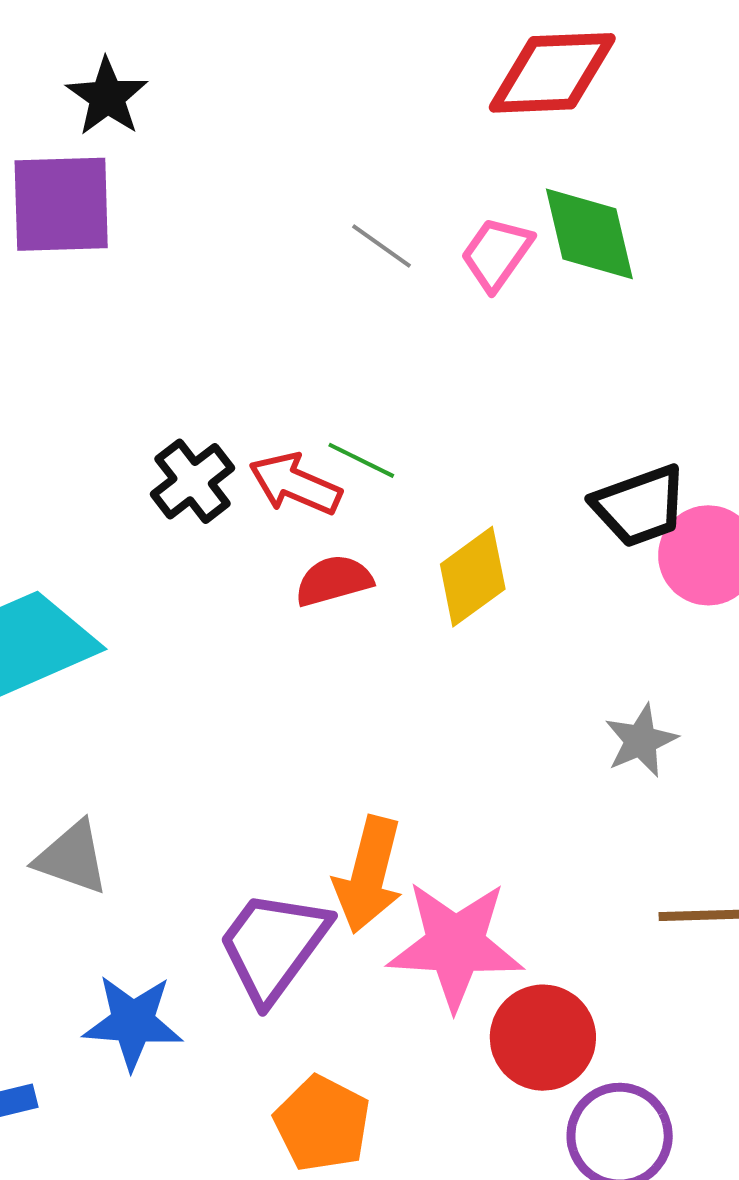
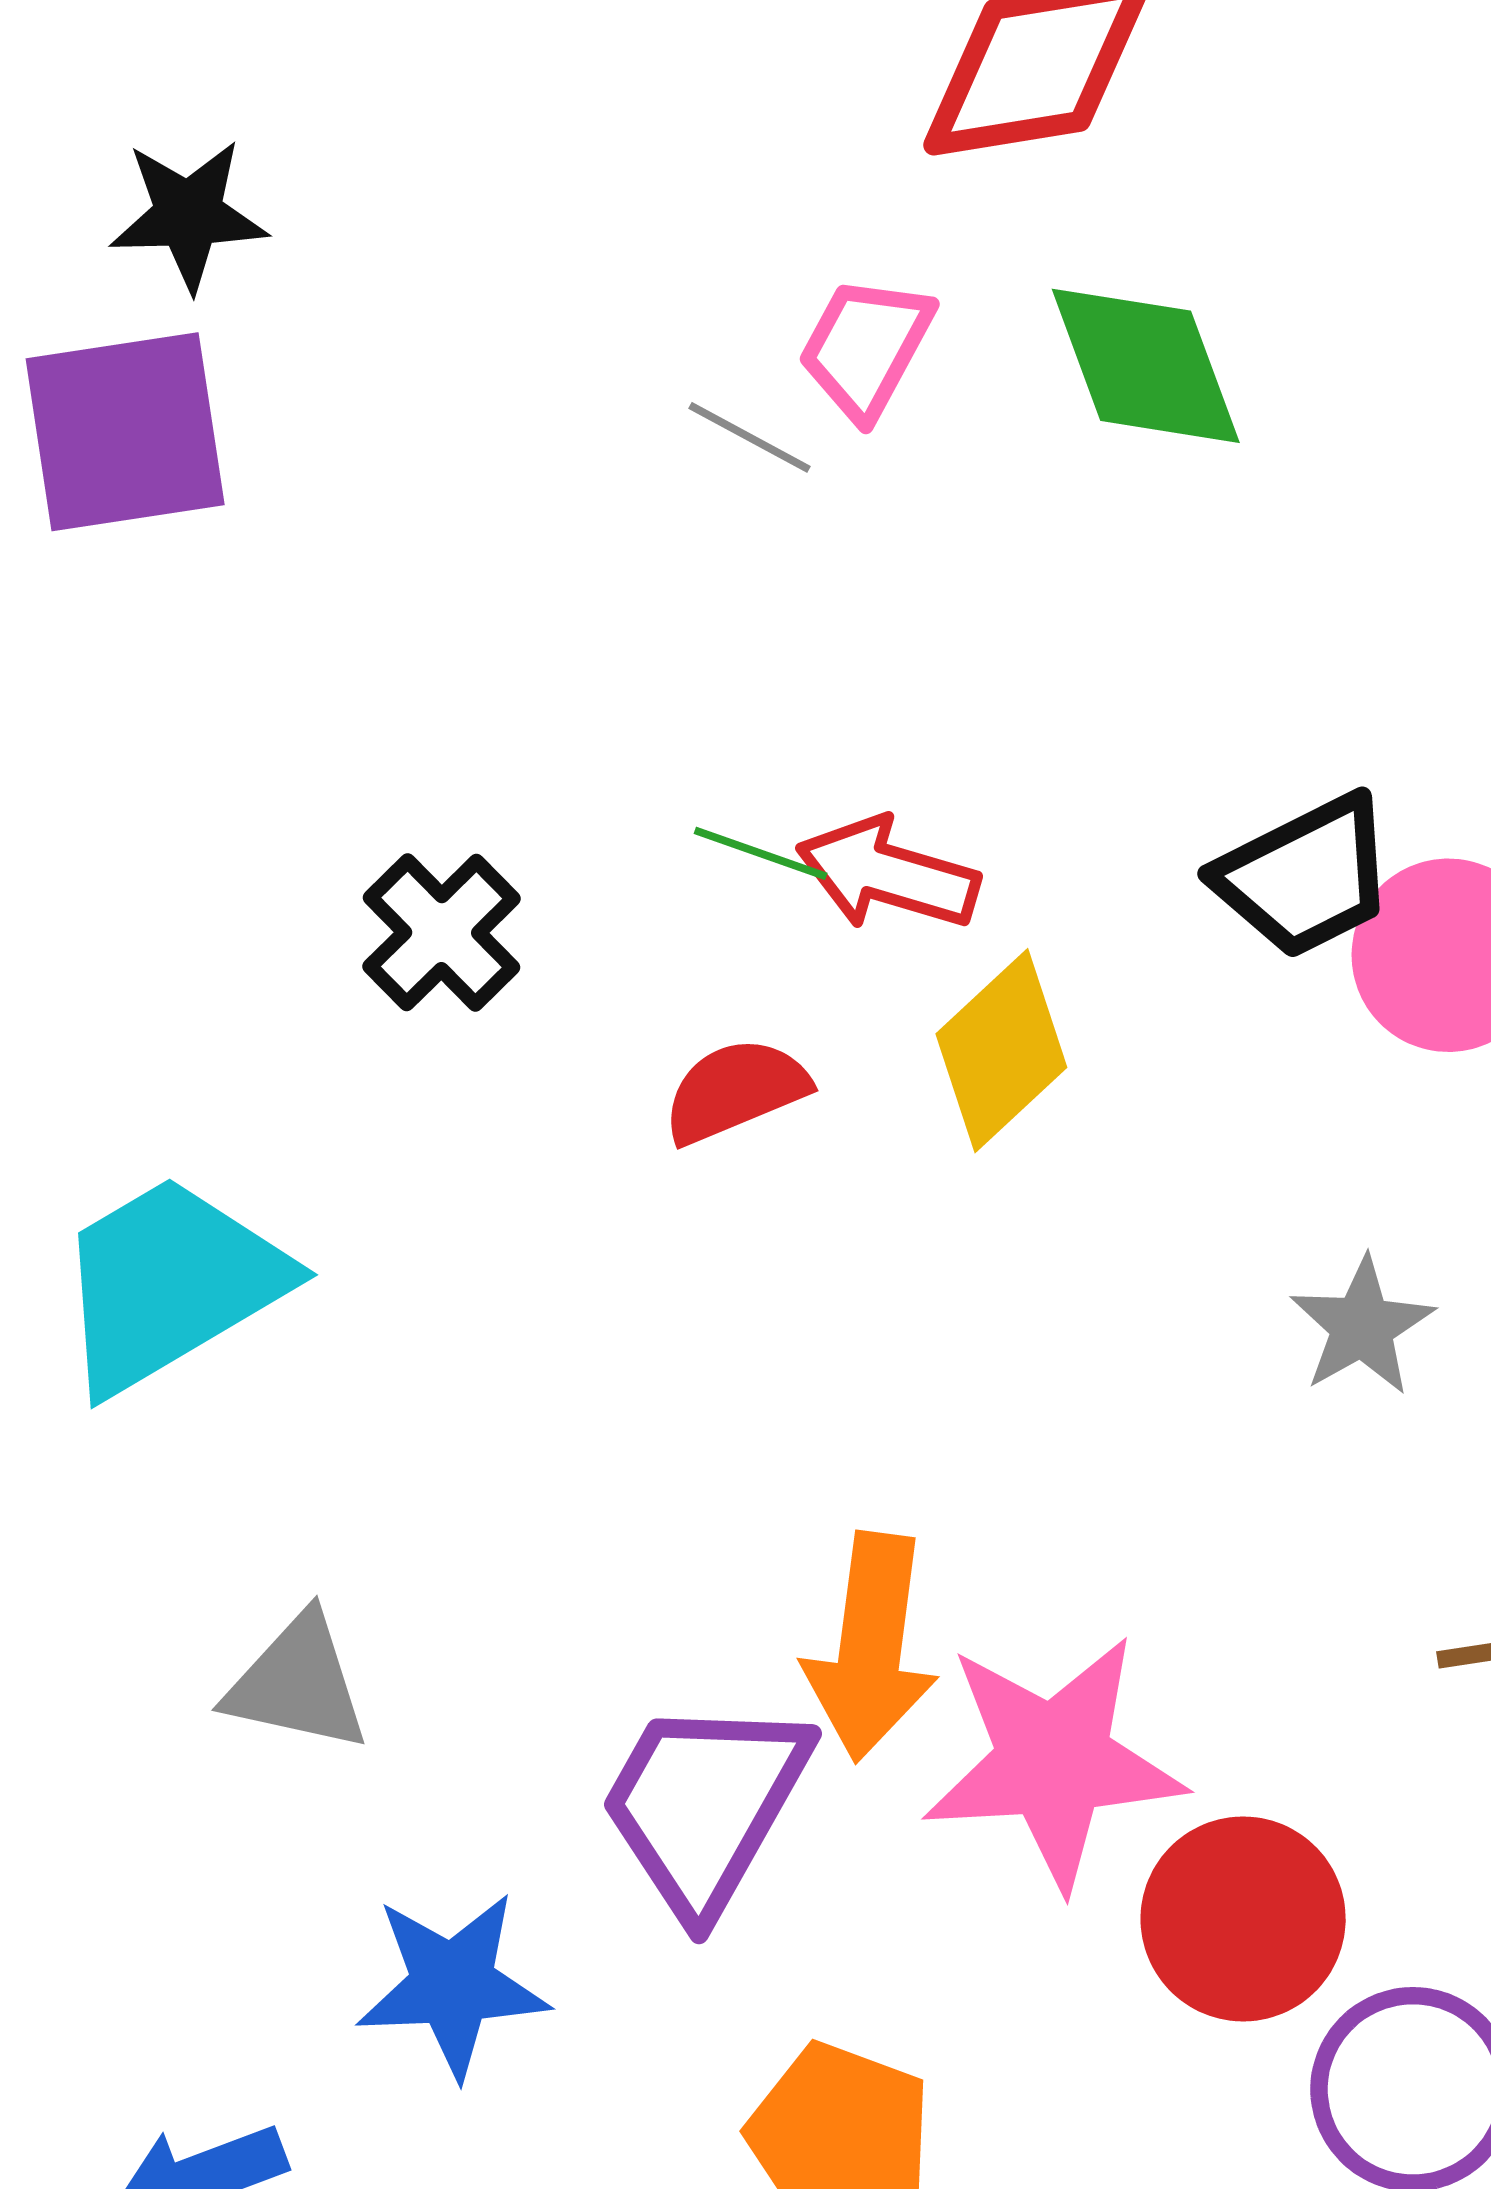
black star: (107, 97) -> (188, 215), turned -30
pink trapezoid: (497, 254) -> (866, 347), moved
red arrow: (295, 484) -> (888, 874), moved

